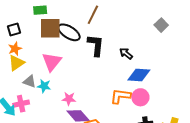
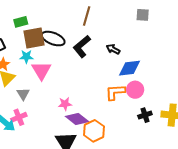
brown line: (93, 15) -> (87, 16), moved
gray square: (161, 25) -> (143, 15), turned -32
black L-shape: (96, 45) -> (82, 46), turned -125
gray triangle: (30, 81) -> (23, 94), turned 48
cyan star: (44, 86) -> (26, 57), moved

